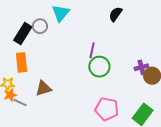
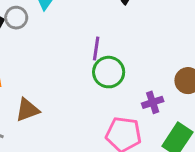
purple cross: (141, 67) -> (153, 102), moved

